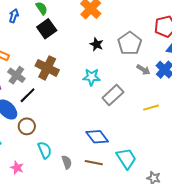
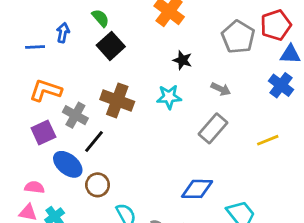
gray pentagon: (130, 43) -> (238, 37), moved
gray arrow: (143, 70) -> (221, 89), moved
cyan star: (92, 77) -> (169, 97), moved
blue diamond: (97, 137) -> (197, 189), turned -45

